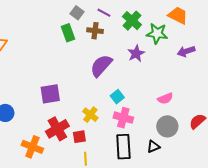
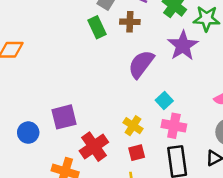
purple star: (136, 54) -> (183, 46), size x1.4
purple square: (50, 94) -> (64, 117), moved
red square: (79, 137) -> (137, 153), moved

